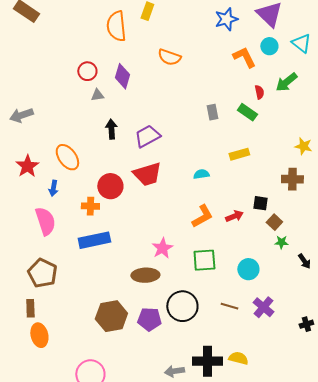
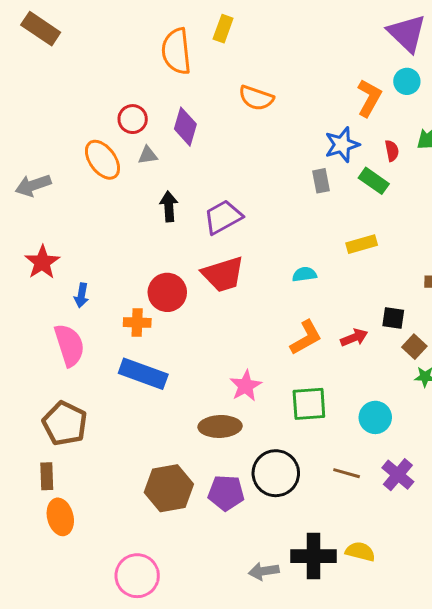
blue star: (226, 19) -> (342, 145), moved
orange L-shape: (244, 57) -> (369, 98), turned 55
orange ellipse: (67, 157) -> (102, 160), moved
blue rectangle: (94, 240) -> (143, 374), turned 32

